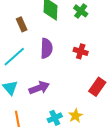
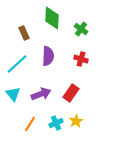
green cross: (81, 11) -> (81, 29), moved
red rectangle: (97, 87) -> (71, 93), moved
orange line: (17, 119) -> (30, 124), moved, turned 42

